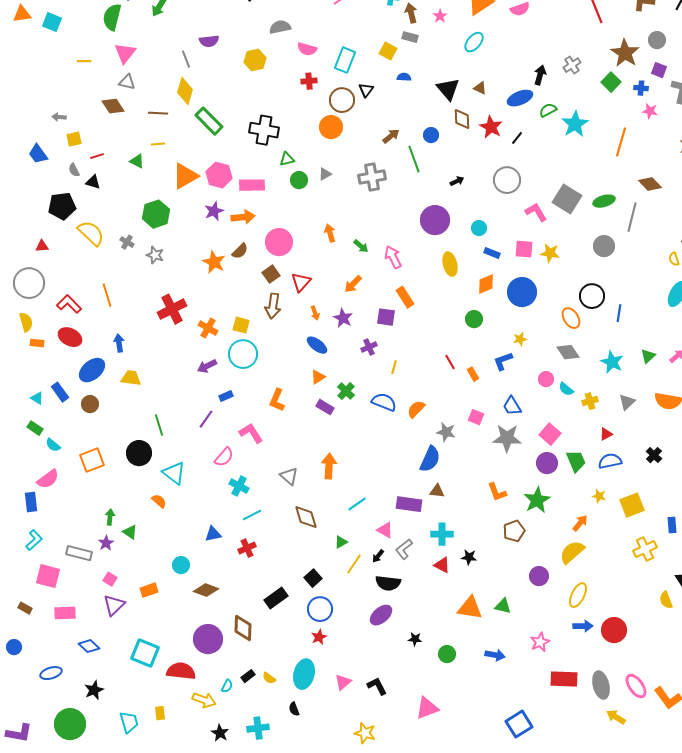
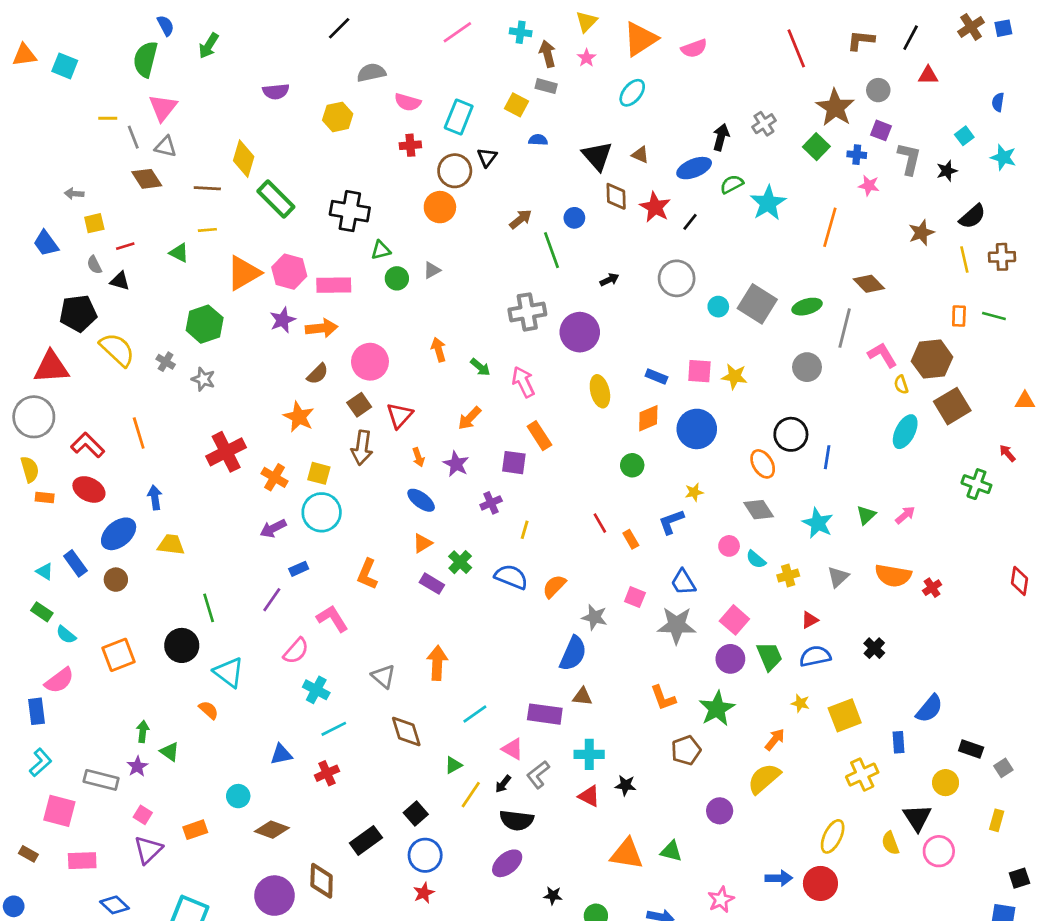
gray line: (186, 59) -> (133, 137), moved
gray cross: (372, 177) -> (527, 312), moved
pink L-shape: (536, 212) -> (882, 355), moved
cyan circle: (479, 228) -> (718, 307), moved
red triangle: (42, 246) -> (51, 367), size x2.0
orange star: (214, 262) -> (299, 417), moved
yellow ellipse: (578, 595) -> (833, 836), moved

